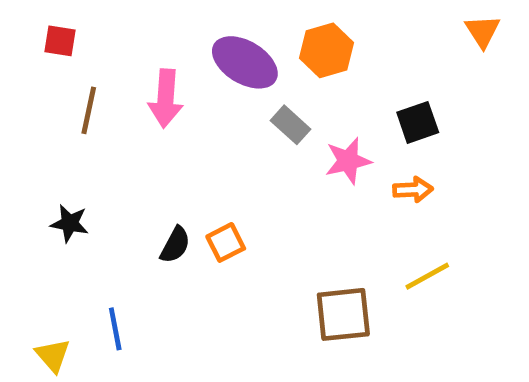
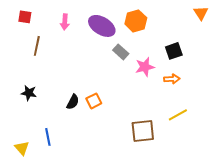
pink arrow: (166, 98) -> (65, 22), moved, size x0.7

